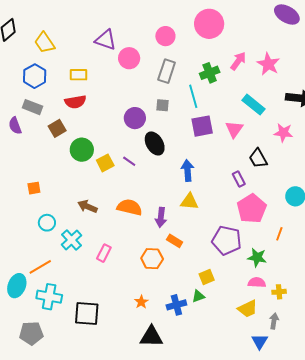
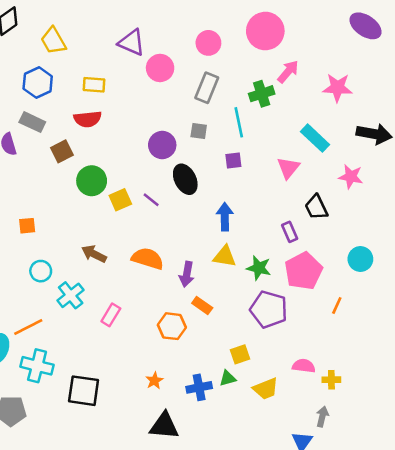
pink arrow: (238, 61) -> (288, 72), moved
pink star: (268, 64) -> (337, 88), turned -30
purple square: (202, 126) -> (233, 161), moved, size x0.6
green star: (257, 257) -> (259, 268), moved
yellow trapezoid: (248, 309) -> (266, 389), moved

